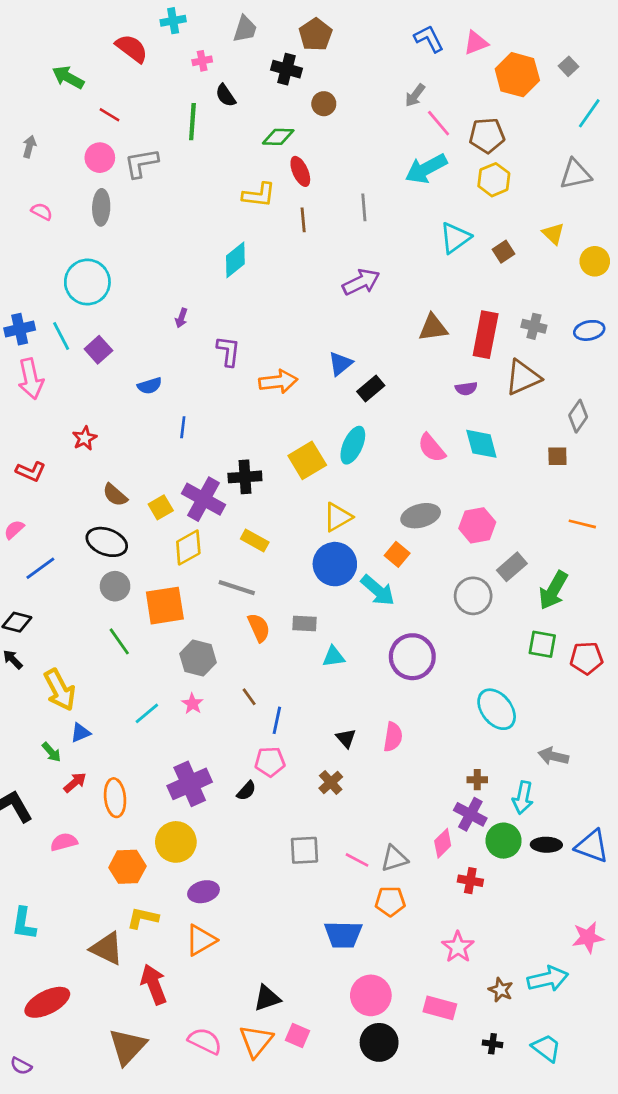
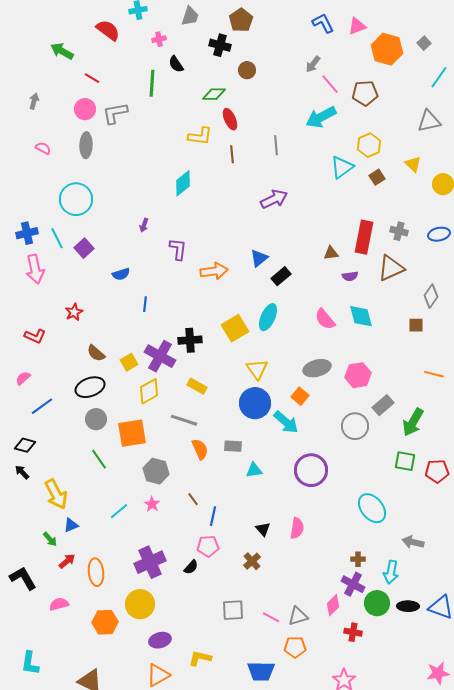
yellow hexagon: (494, 180) -> (369, 145), moved
brown triangle: (433, 328) -> (331, 253), moved, size x0.7
yellow triangle: (338, 517) -> (257, 369), turned -35
black ellipse: (107, 542) -> (90, 387), turned -40
yellow L-shape: (143, 918) -> (200, 658), moved

